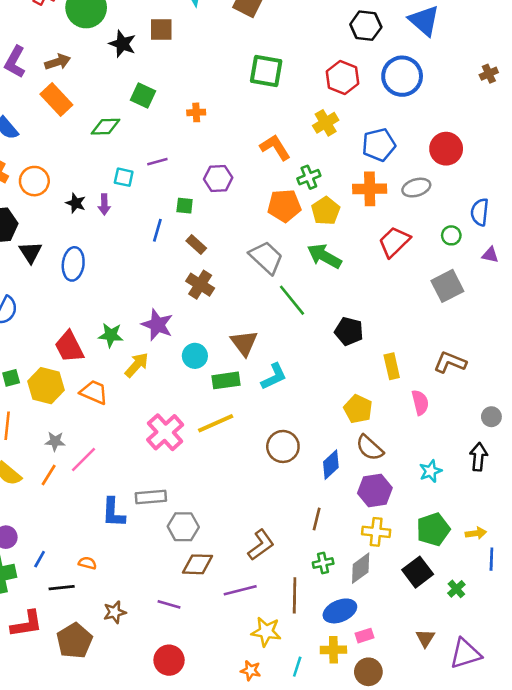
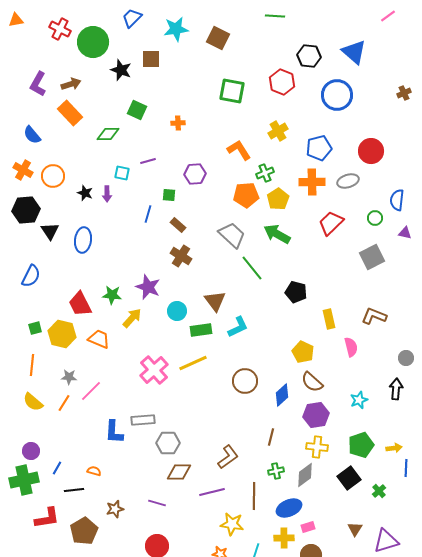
red hexagon: (343, 77) -> (282, 82), moved

